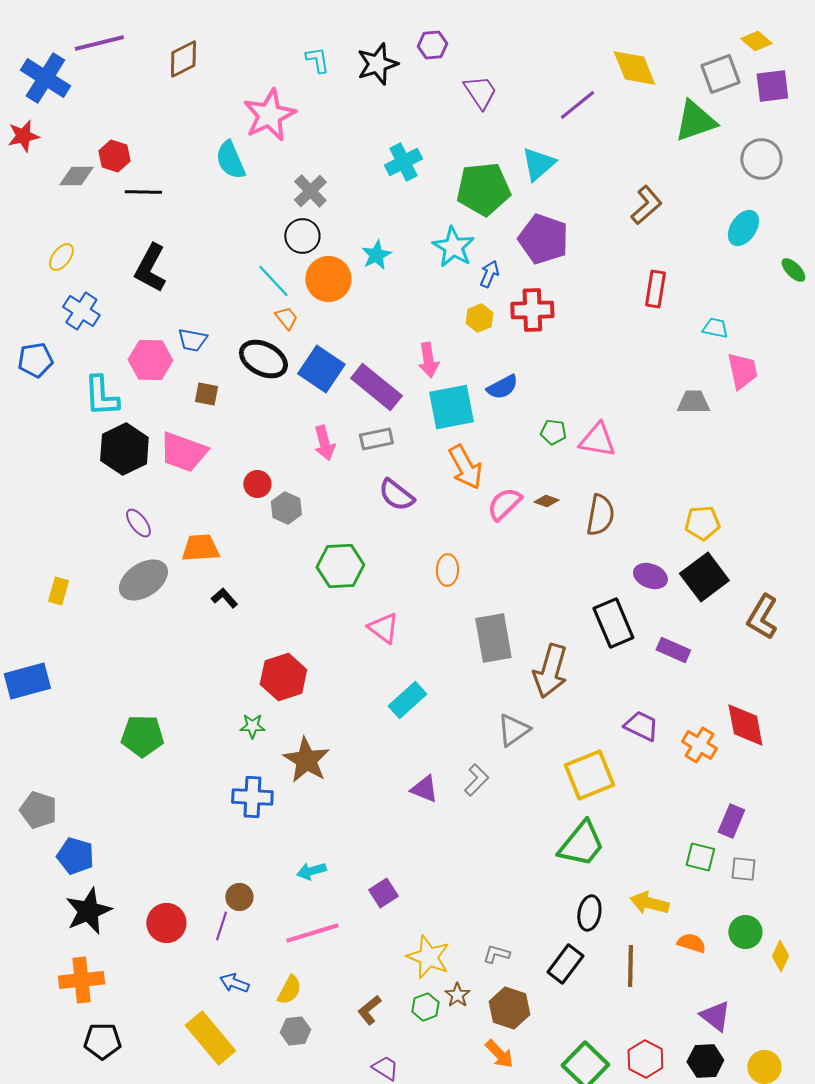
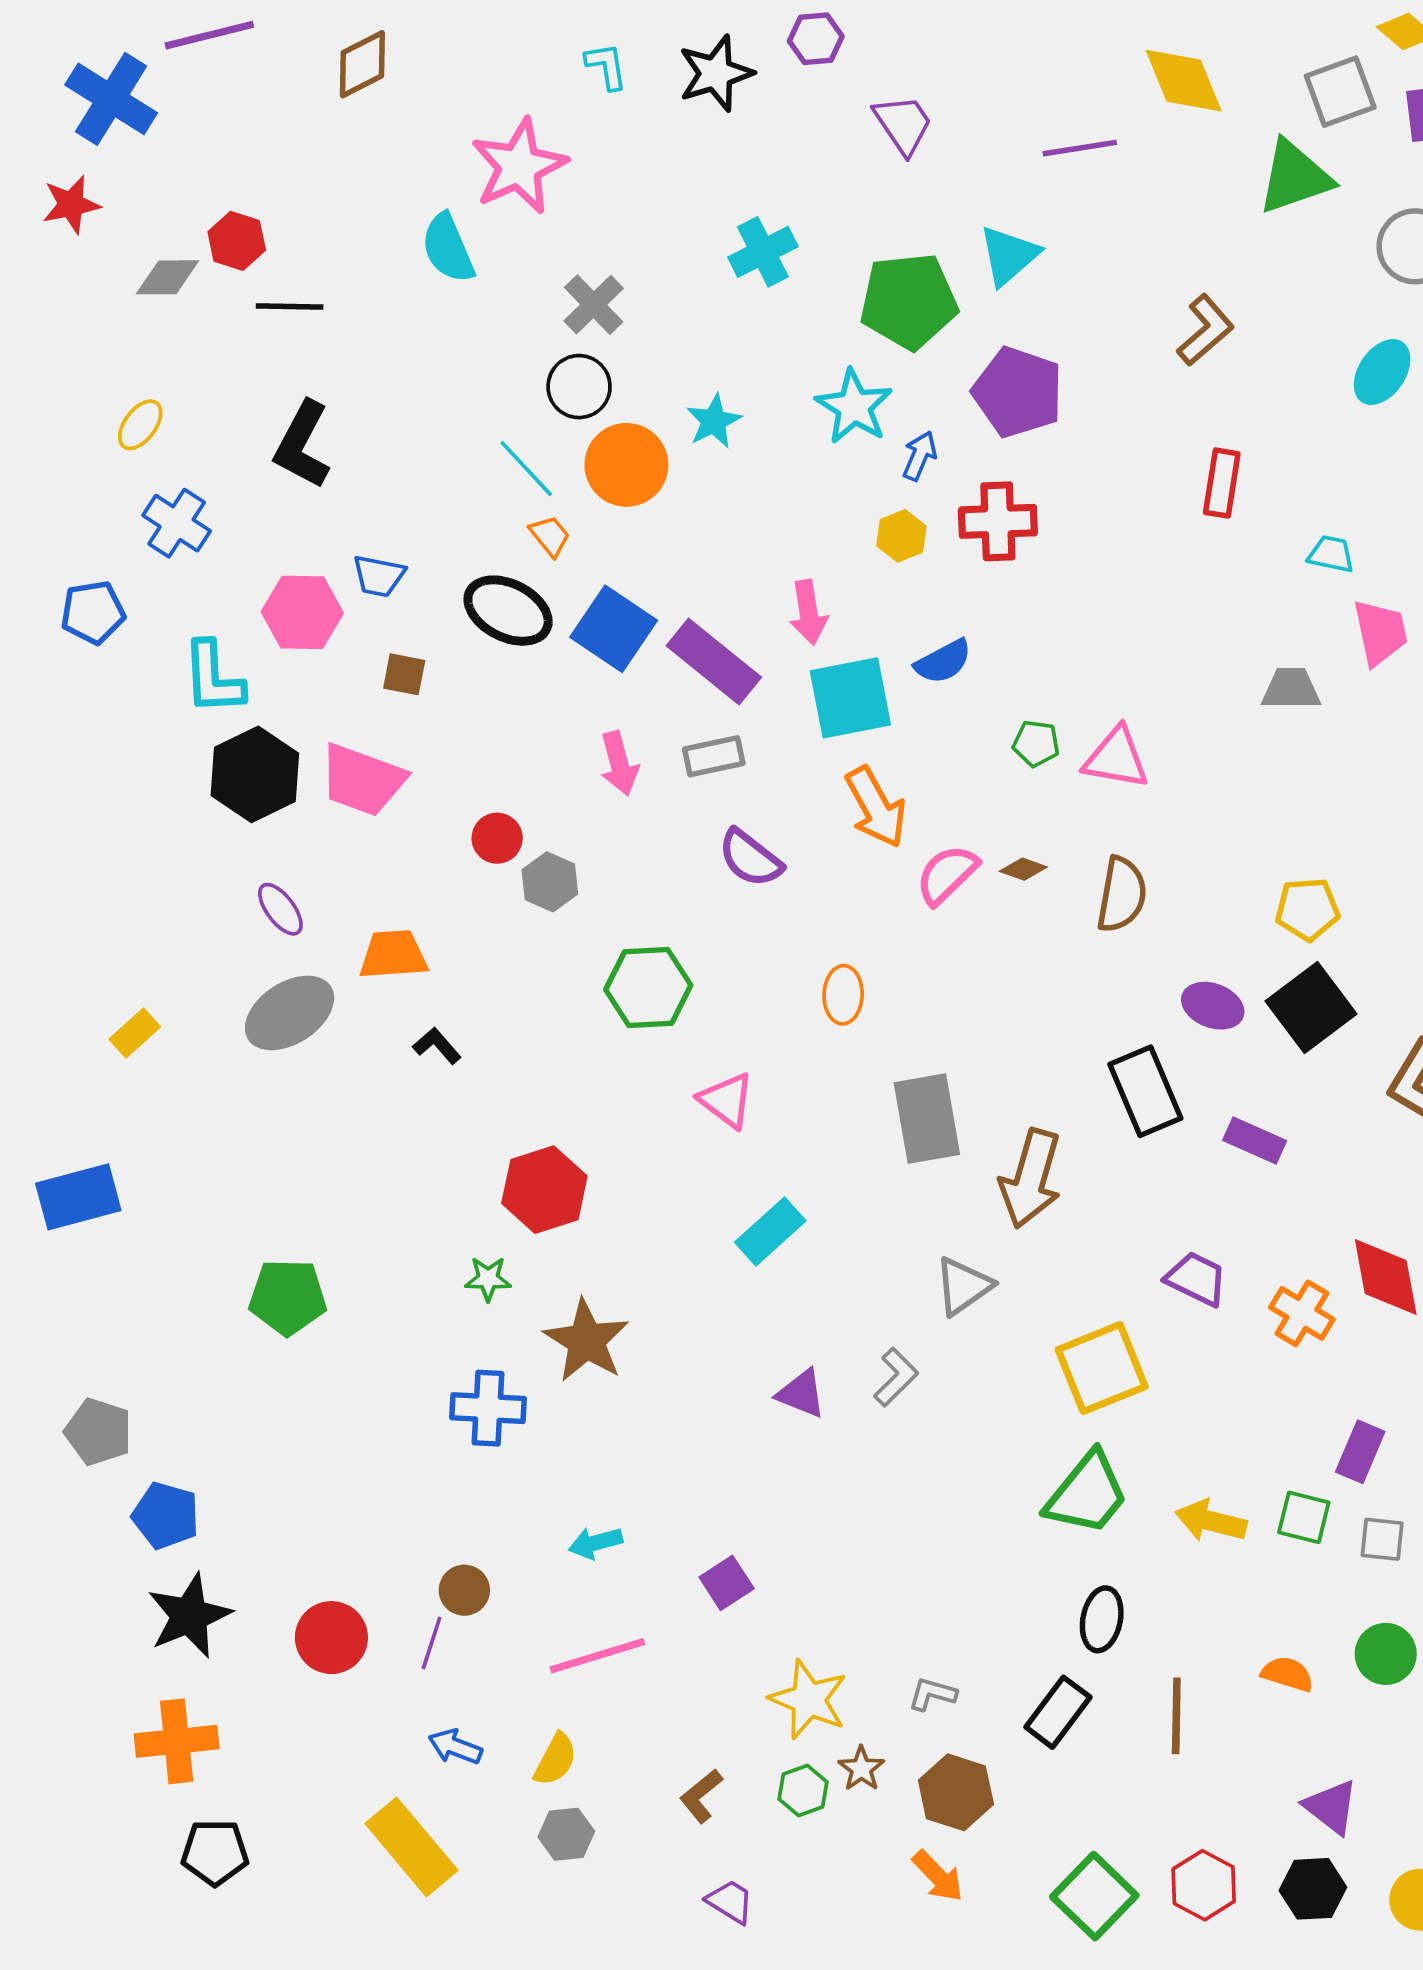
purple line: (577, 105) -> (1080, 148), turned 30
yellow rectangle: (58, 591) -> (135, 1033), turned 32
yellow arrow: (649, 903) -> (1211, 1521), moved

